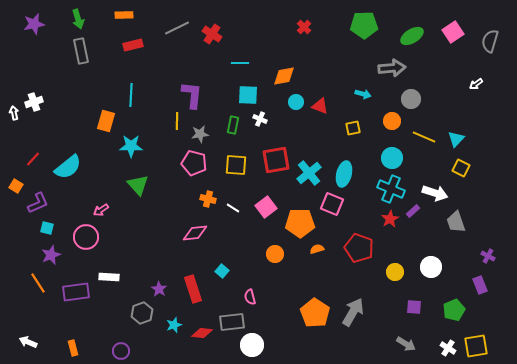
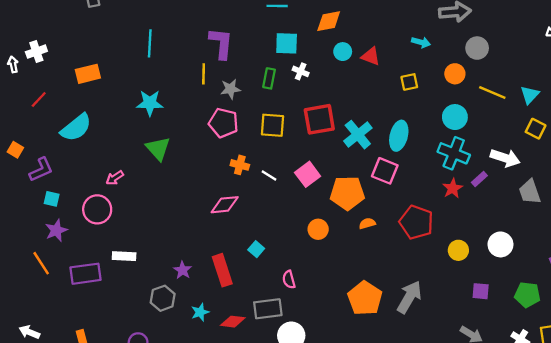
orange rectangle: (106, 121) -> (88, 74), moved, turned 60
red line: (33, 159) -> (39, 99), moved
green pentagon: (454, 310) -> (527, 295), turned 30

